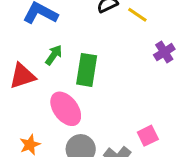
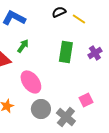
purple cross: (164, 52) -> (95, 53), moved
green rectangle: (87, 70) -> (66, 52), moved

